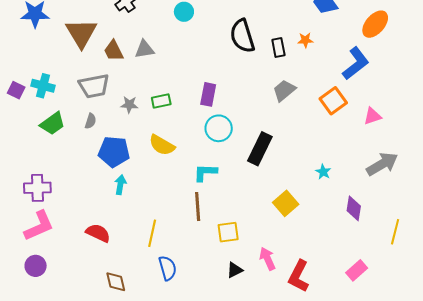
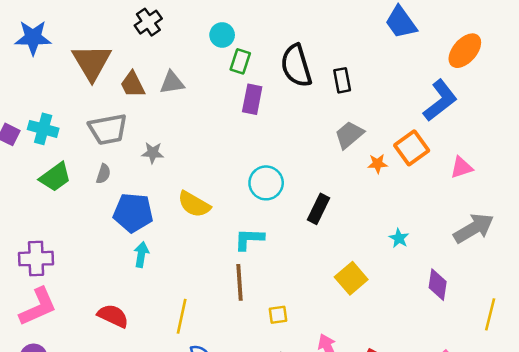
orange star: (305, 40) -> (378, 164), moved
purple rectangle: (208, 94) -> (252, 99), moved
green rectangle: (161, 101) -> (240, 61), moved, turned -60
black rectangle: (260, 149) -> (318, 209), size x0.7
yellow square: (228, 232) -> (278, 315), size x0.7

